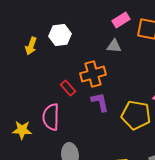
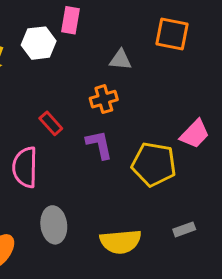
pink rectangle: (121, 20) -> (70, 20), moved, turned -48
orange cross: (93, 74) -> (104, 99), moved, size x0.7

